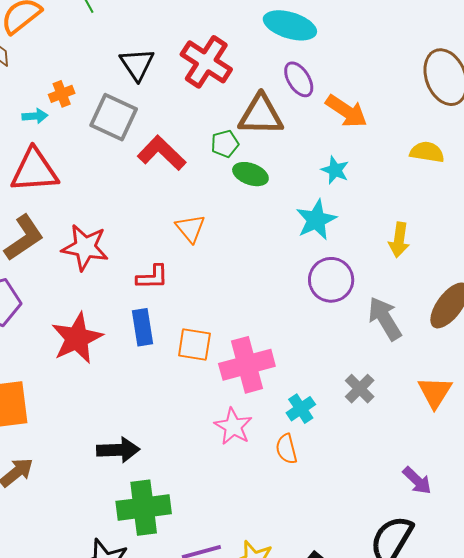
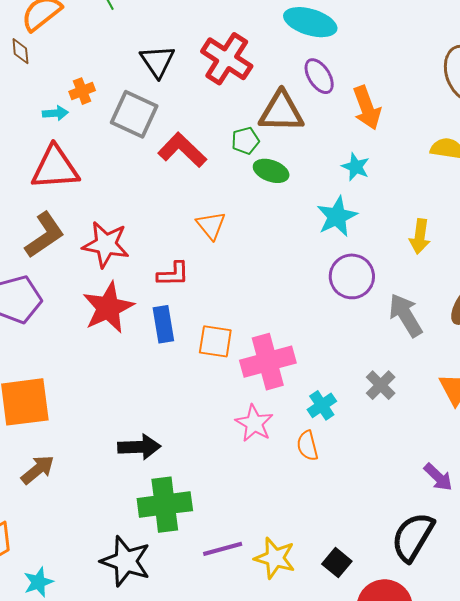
orange arrow: (346, 111) -> (367, 108), turned 36
red star: (77, 338) -> (108, 308), moved

